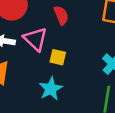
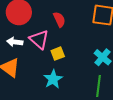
yellow square: (58, 57) -> (58, 54), turned -32

